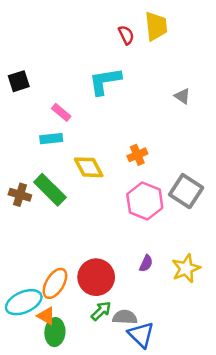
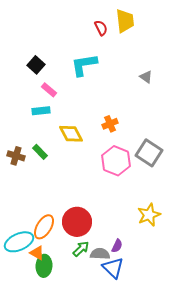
black square: (19, 81) -> (36, 65), moved, turned -30
green rectangle: (50, 190) -> (40, 152), size x0.6
purple semicircle: (146, 263) -> (117, 246), moved

